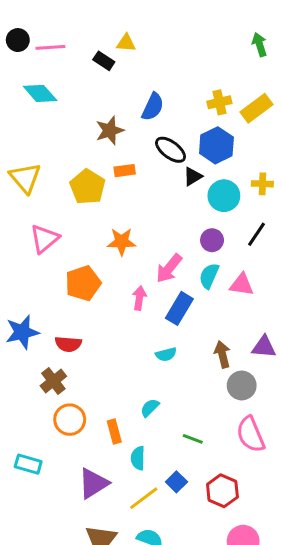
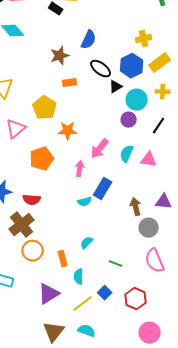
yellow cross: (219, 102) -> (144, 39), moved
yellow rectangle: (257, 108) -> (160, 63), moved
yellow pentagon: (87, 187) -> (45, 108), moved
purple circle: (212, 240) -> (129, 120), moved
blue rectangle: (179, 308) -> (103, 189), moved
cyan semicircle: (166, 354) -> (85, 202), moved
brown cross: (53, 381) -> (22, 225), size x1.4

